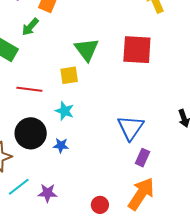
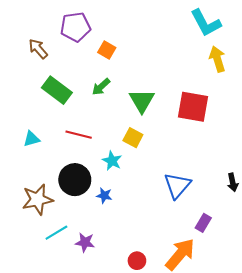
green arrow: (30, 27) -> (101, 87), moved
yellow square: (69, 75) -> (133, 138), moved, turned 30
purple rectangle: (143, 158) -> (203, 223), moved

